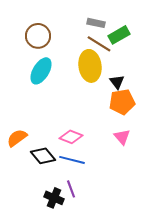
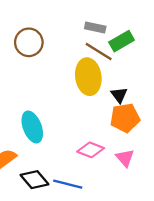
cyan ellipse: (41, 71) -> (32, 127), moved, turned -52
pink diamond: (71, 137) -> (91, 150), moved

